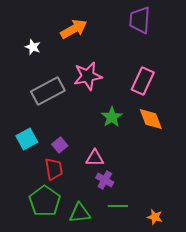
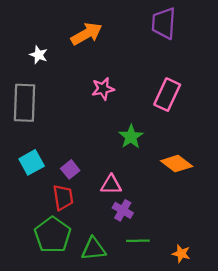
pink star: (88, 76) -> (103, 89), size x0.7
gray rectangle: (48, 91) -> (25, 103), moved, turned -60
orange diamond: (151, 119) -> (177, 164), moved, turned -32

